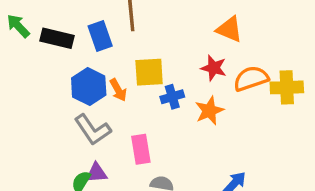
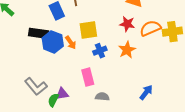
black rectangle: (57, 38) -> (38, 33), moved
blue cross: (172, 97) -> (100, 51), moved
gray L-shape: (93, 130) -> (36, 86), moved

